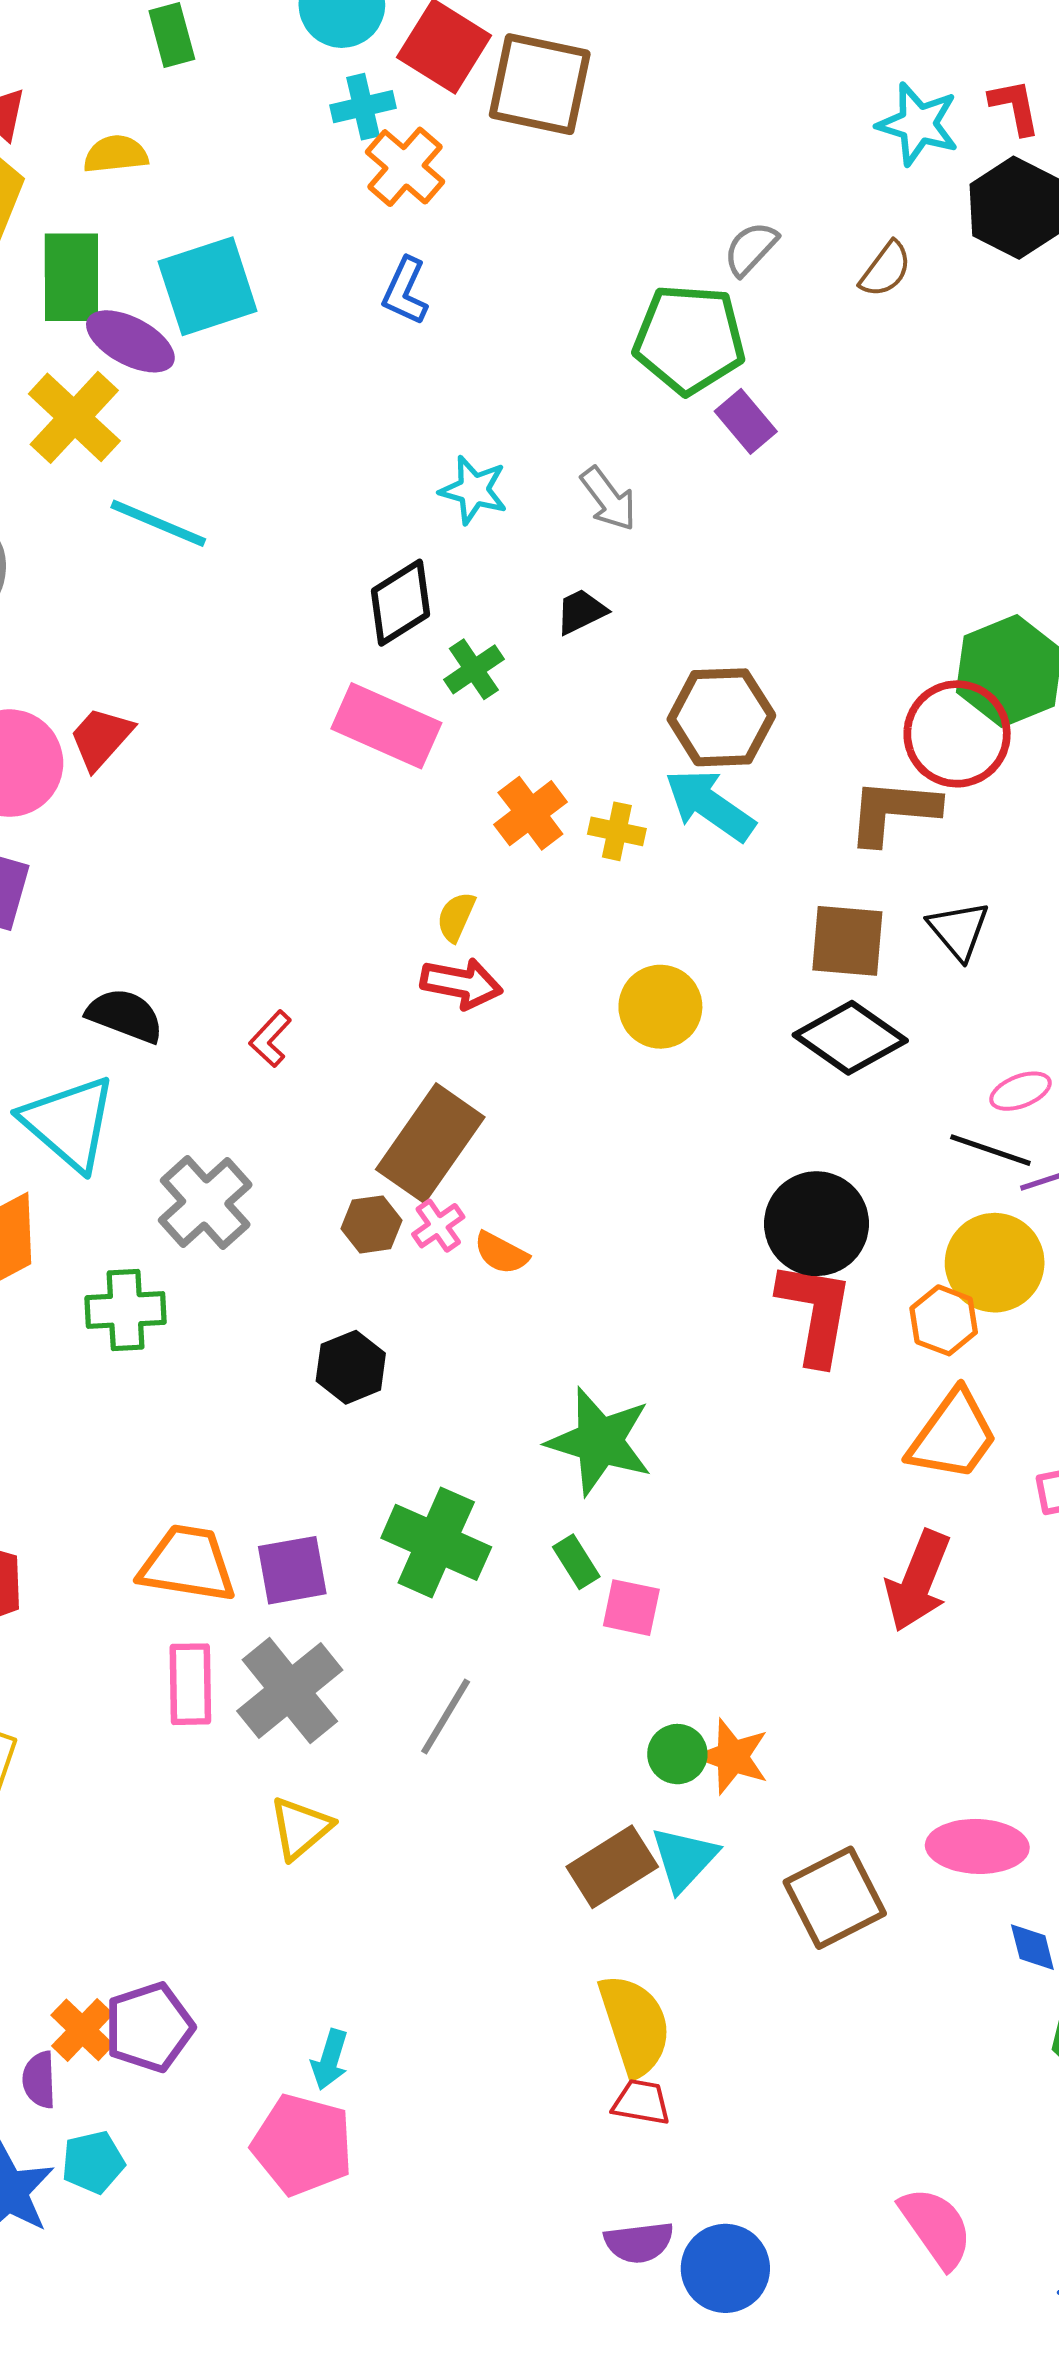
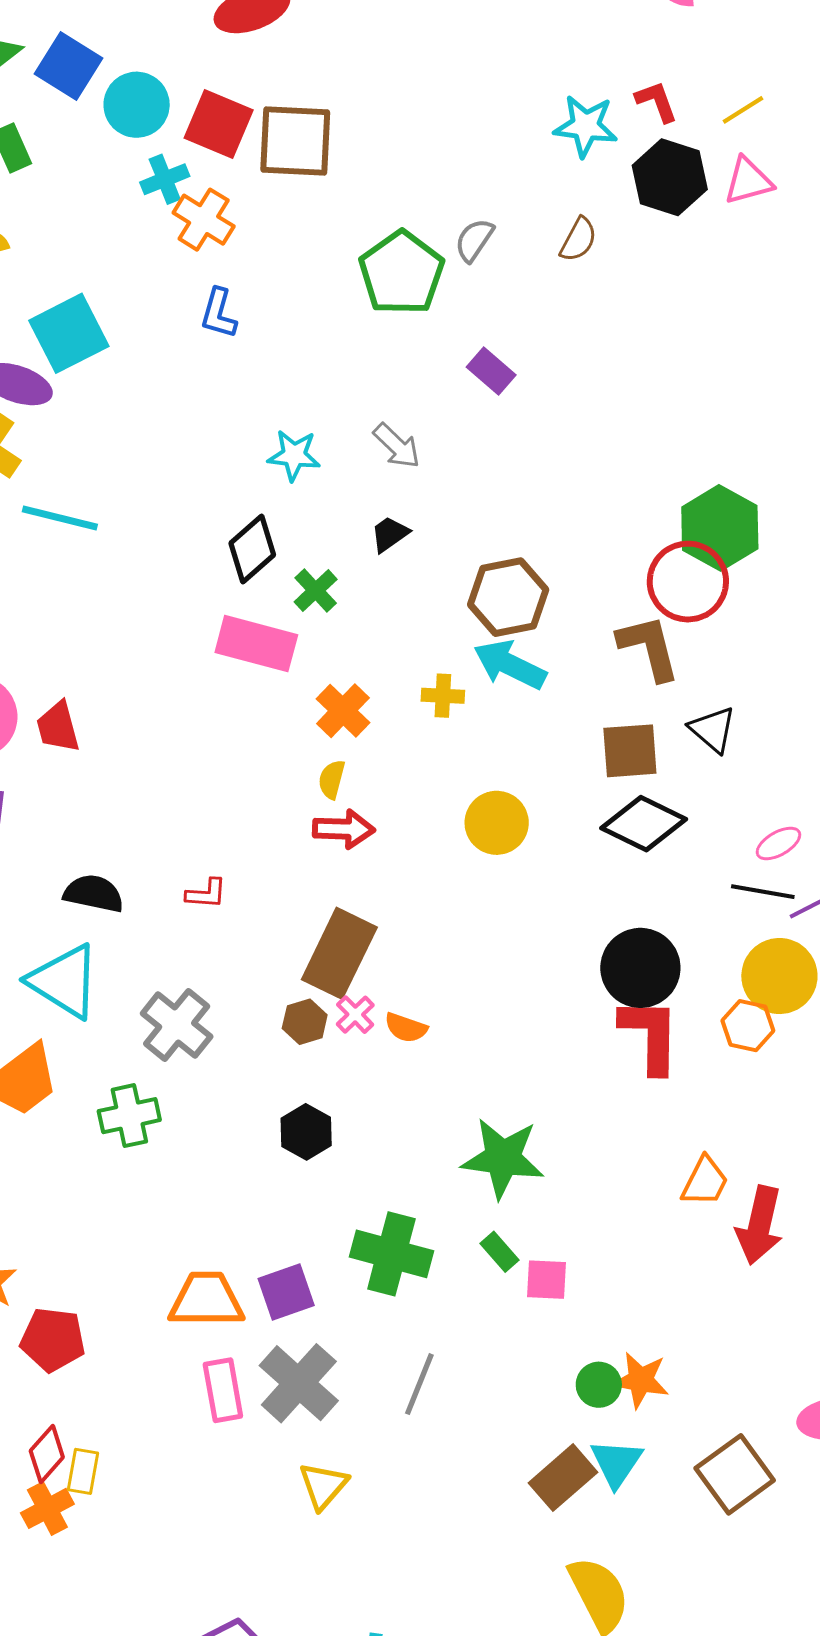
green pentagon: (689, 339) -> (401, 273), moved, turned -30
red trapezoid: (101, 738) -> (58, 727), moved, turned -48
brown L-shape: (893, 811) -> (649, 648), turned 80
orange cross: (530, 813) -> (343, 711), moved
red L-shape: (270, 1039) -> (206, 894), turned -120
orange trapezoid: (953, 1435) -> (705, 1181), moved, size x0.7

